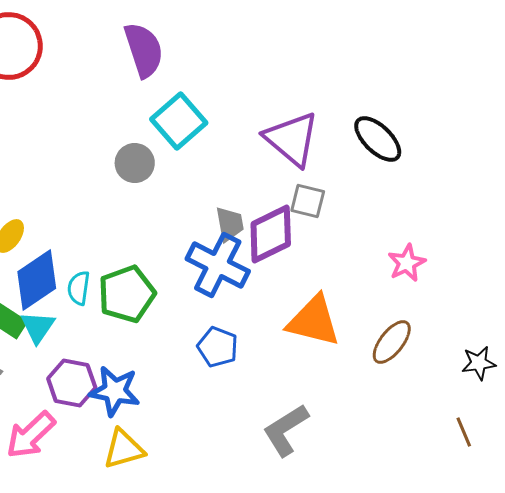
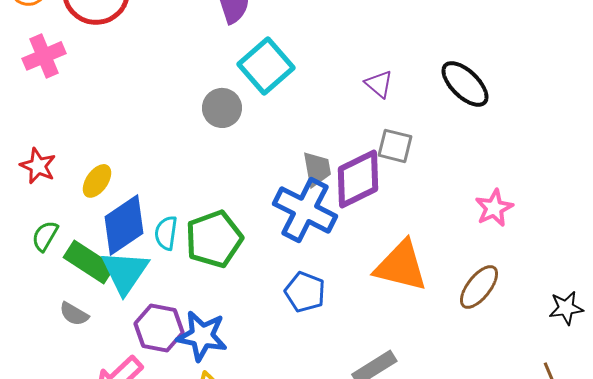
purple triangle: (292, 139) -> (379, 84), size x0.5
cyan triangle: (38, 327) -> (125, 272), size x1.4

